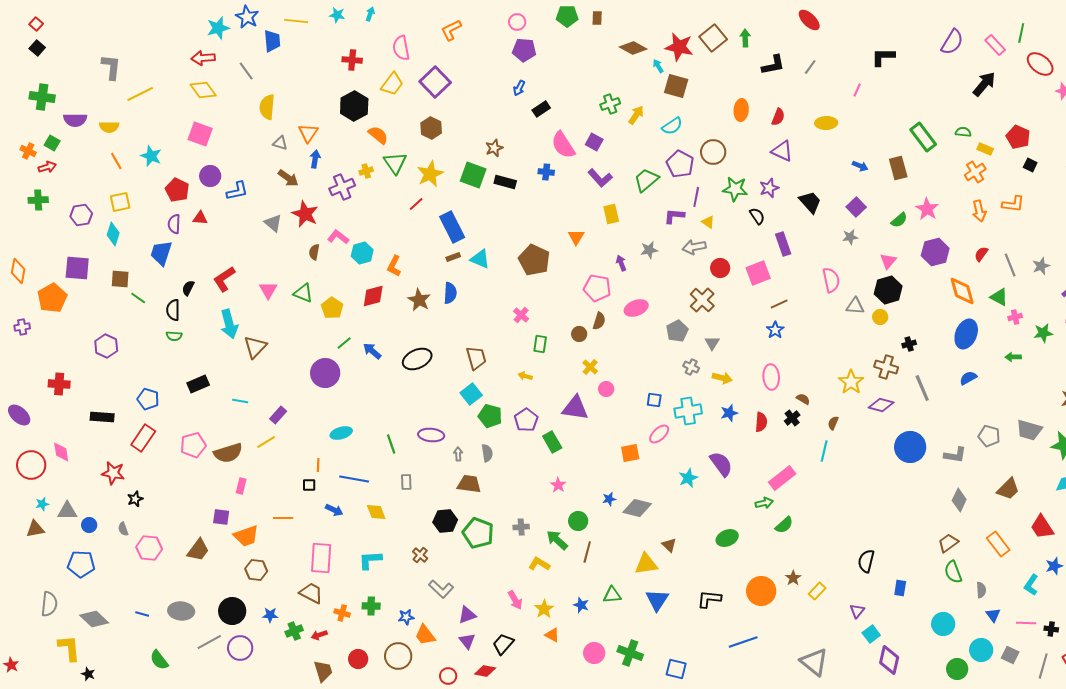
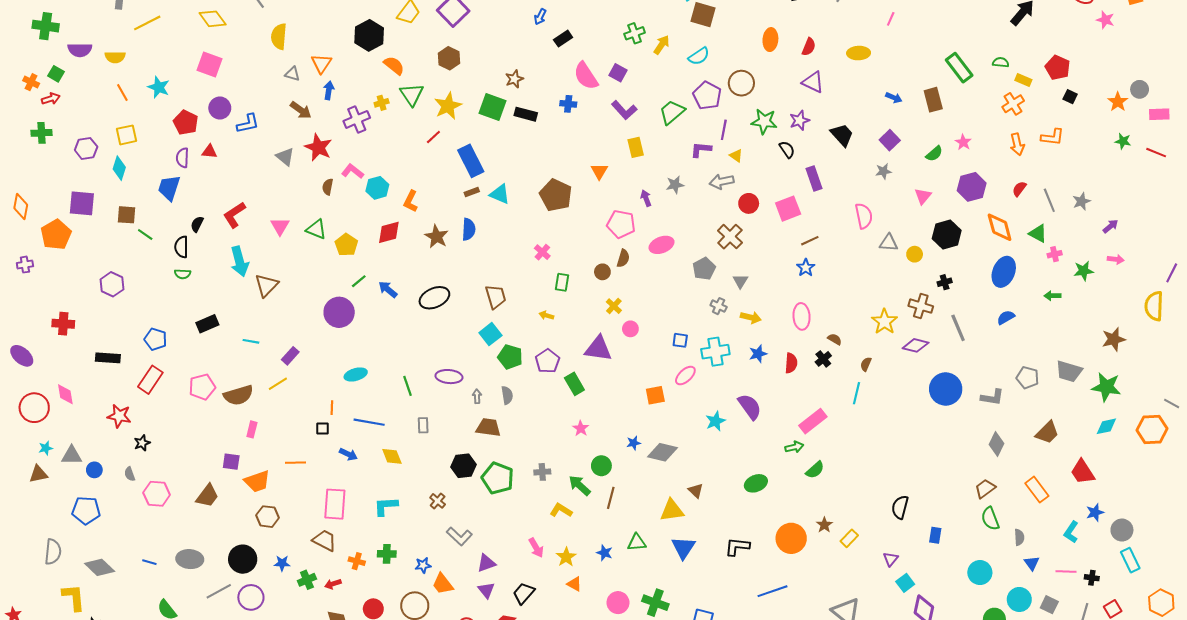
pink star: (927, 209) -> (963, 142), size x0.7
black hexagon: (888, 290) -> (947, 235), moved

